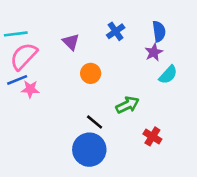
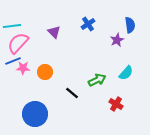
blue semicircle: (159, 31) -> (130, 25), moved
orange circle: (91, 73) -> (45, 72), moved
cyan semicircle: (168, 75) -> (126, 73), moved
blue circle: (89, 150) -> (35, 114), moved

